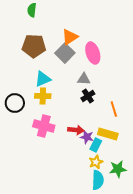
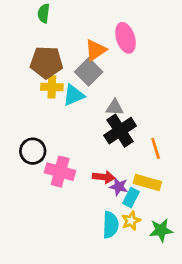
pink ellipse: (93, 53) -> (126, 38), moved
cyan triangle: (43, 79) -> (74, 95), moved
yellow cross: (43, 96) -> (52, 87), moved
black cross: (88, 96) -> (120, 131), size x1.6
black circle: (15, 103) -> (33, 151), moved
cyan semicircle: (98, 180) -> (111, 225), moved

